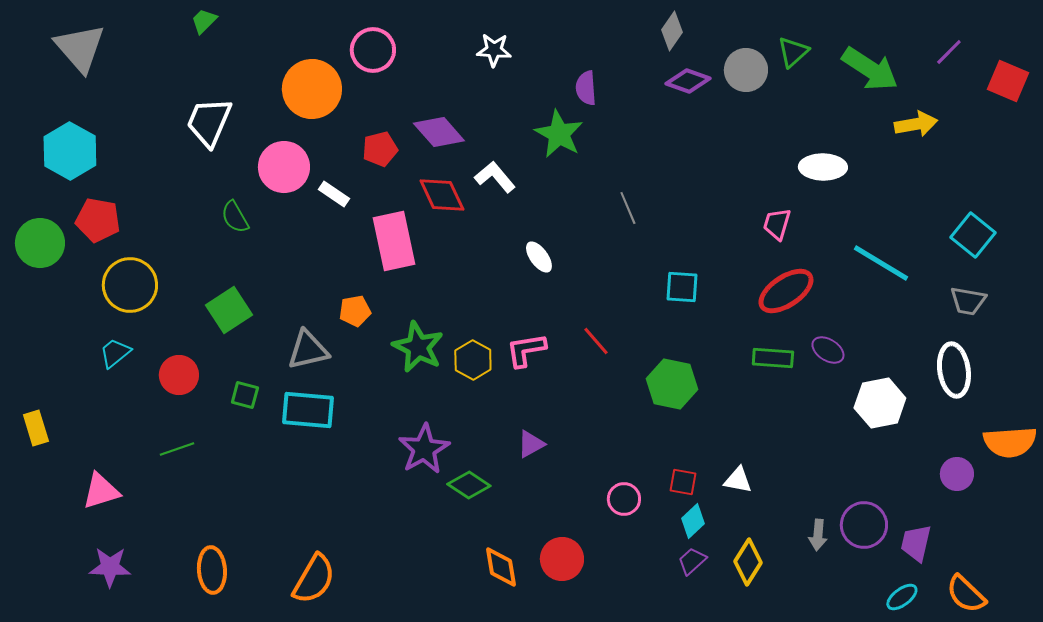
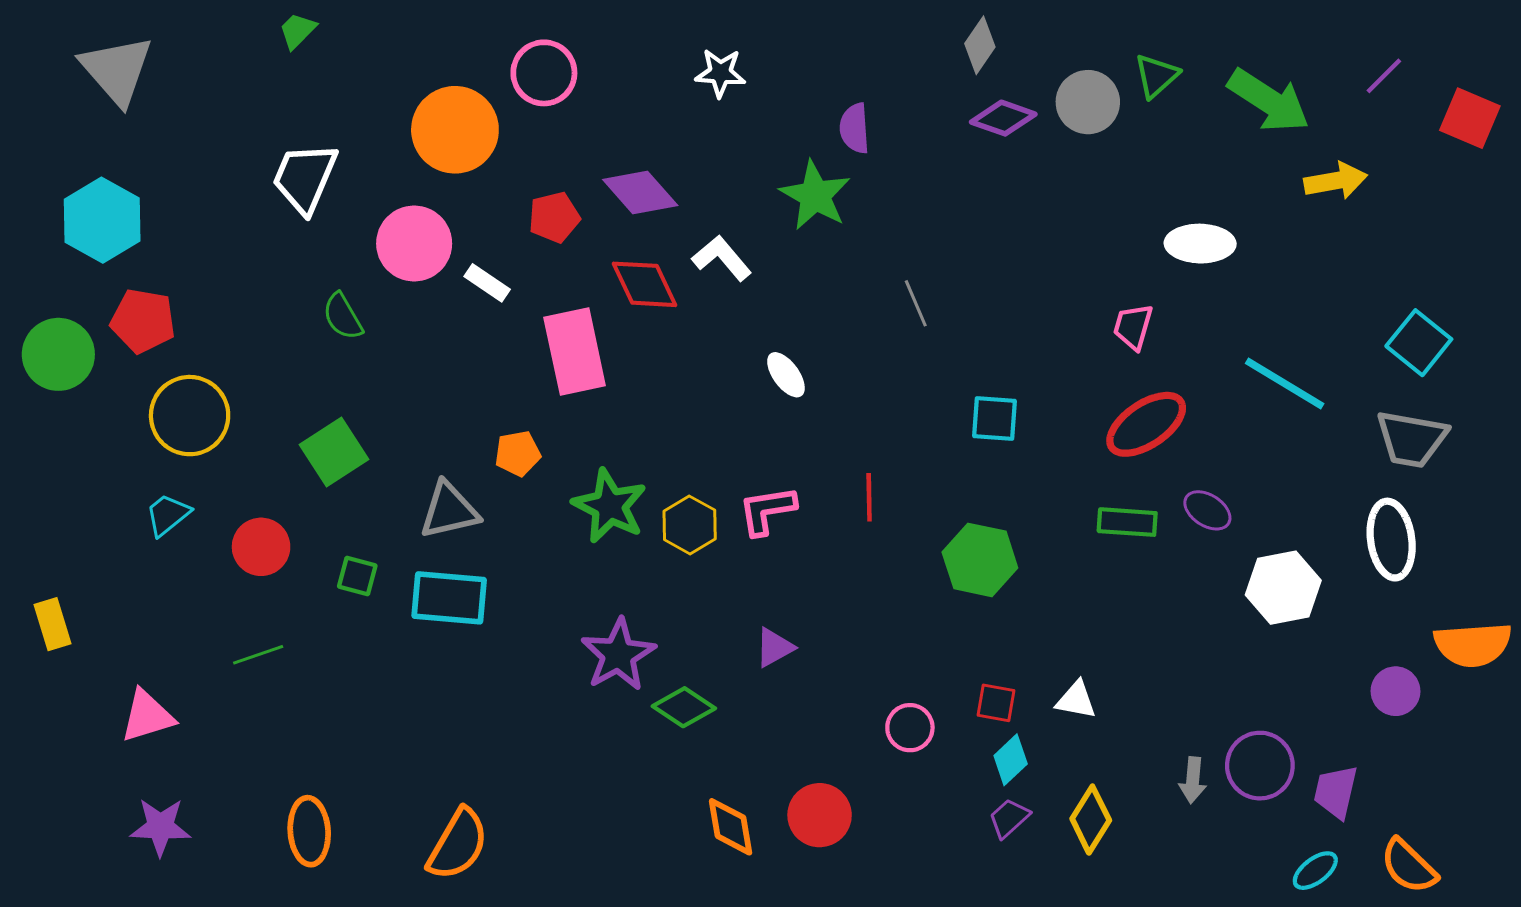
gray trapezoid: (968, 301) -> (1412, 439), size x1.4
red line: (596, 341) -> (869, 497), turned 40

